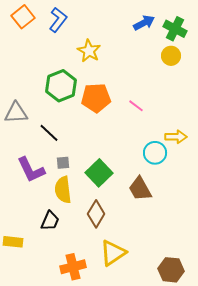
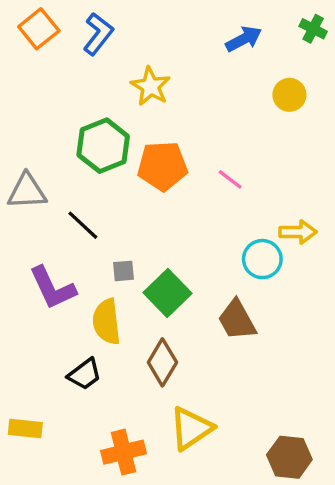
green cross: (175, 29) -> (313, 29), moved, size x0.7
gray square: (63, 163) -> (123, 271), moved
black trapezoid: (50, 221) -> (85, 374), turned 30
yellow rectangle: (13, 242) -> (25, 428), moved

